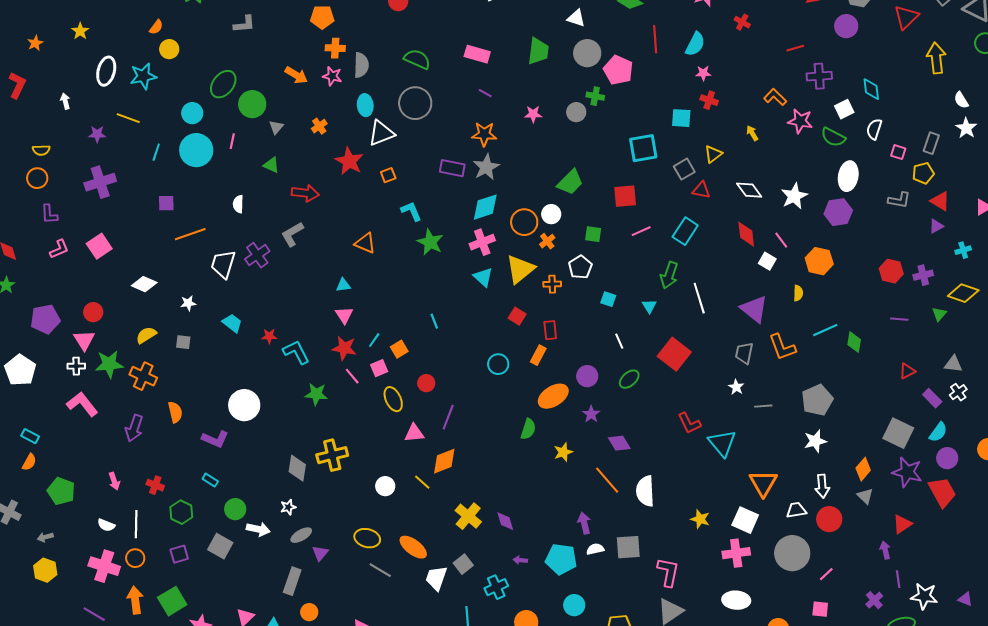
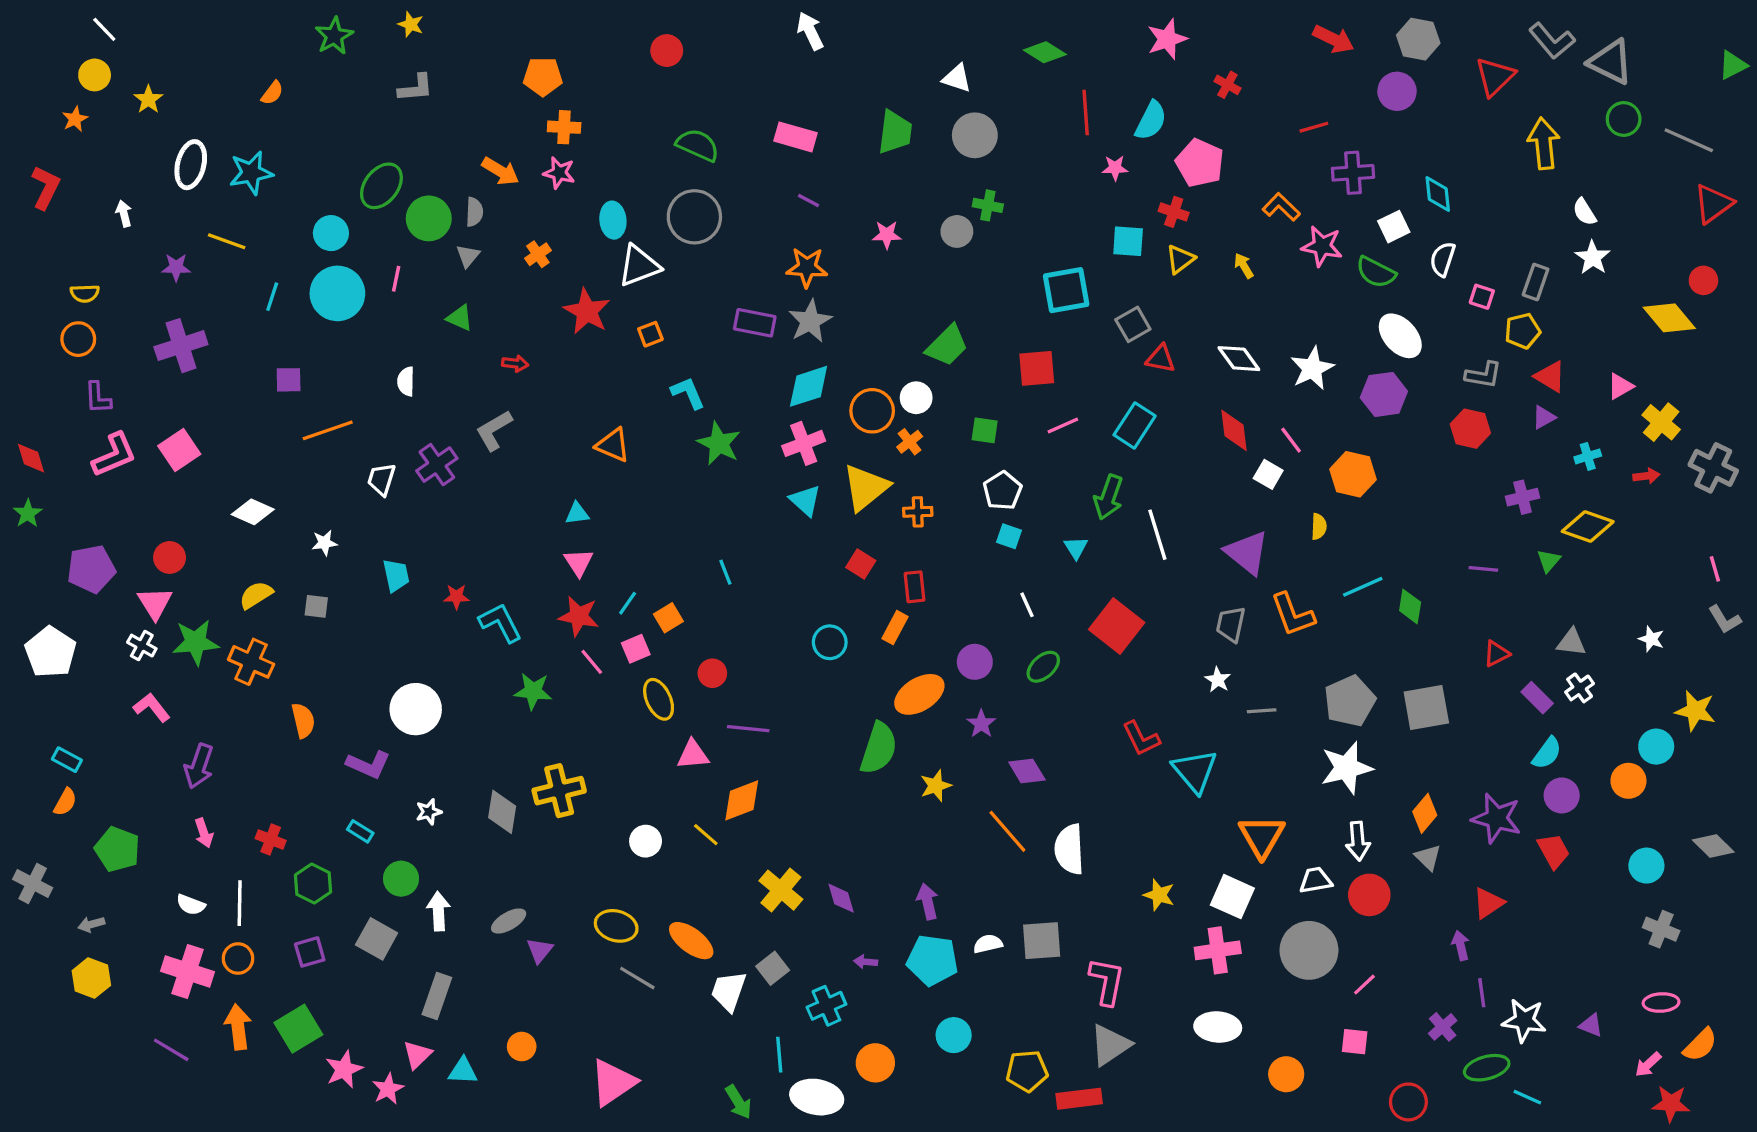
yellow circle: (169, 49) -> (95, 75), moved
gray semicircle: (361, 65) -> (474, 212), moved, size x0.7
pink pentagon: (618, 70) -> (1200, 163), moved
pink star: (703, 73) -> (1115, 168), moved
yellow triangle: (713, 154) -> (1180, 259), moved
white ellipse: (848, 176) -> (1400, 336), turned -52
red arrow: (305, 193) -> (515, 364), size x0.6
pink L-shape: (59, 249) -> (114, 455), size x1.4
white trapezoid: (223, 264) -> (381, 479), size x0.7
white pentagon: (580, 267) -> (1003, 491), moved
red hexagon: (891, 271) -> (1470, 429), moved
cyan trapezoid: (232, 323) -> (396, 575), turned 40
white cross: (76, 366) -> (142, 646), turned 30
pink L-shape: (82, 404) -> (152, 707), size x0.7
purple line: (448, 417) -> (748, 729), turned 75
purple arrow: (134, 428) -> (199, 766), moved
green semicircle: (528, 429) -> (879, 748), size x1.5
gray square: (898, 433) -> (1426, 707), moved, turned -36
white star: (815, 441) -> (1346, 768), size x1.4
red trapezoid: (942, 492) -> (1553, 851), size x0.7
white star: (288, 507) -> (429, 812), moved
purple arrow: (584, 523) -> (928, 901), moved
white arrow: (258, 529) -> (439, 911), turned -105
gray rectangle: (292, 581) -> (437, 996), moved

